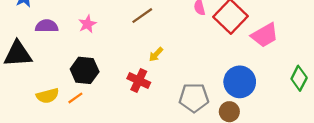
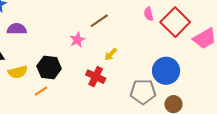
pink star: (87, 24) -> (77, 40), moved
blue circle: (240, 82) -> (166, 71), moved
yellow semicircle: (48, 96) -> (18, 72), moved

